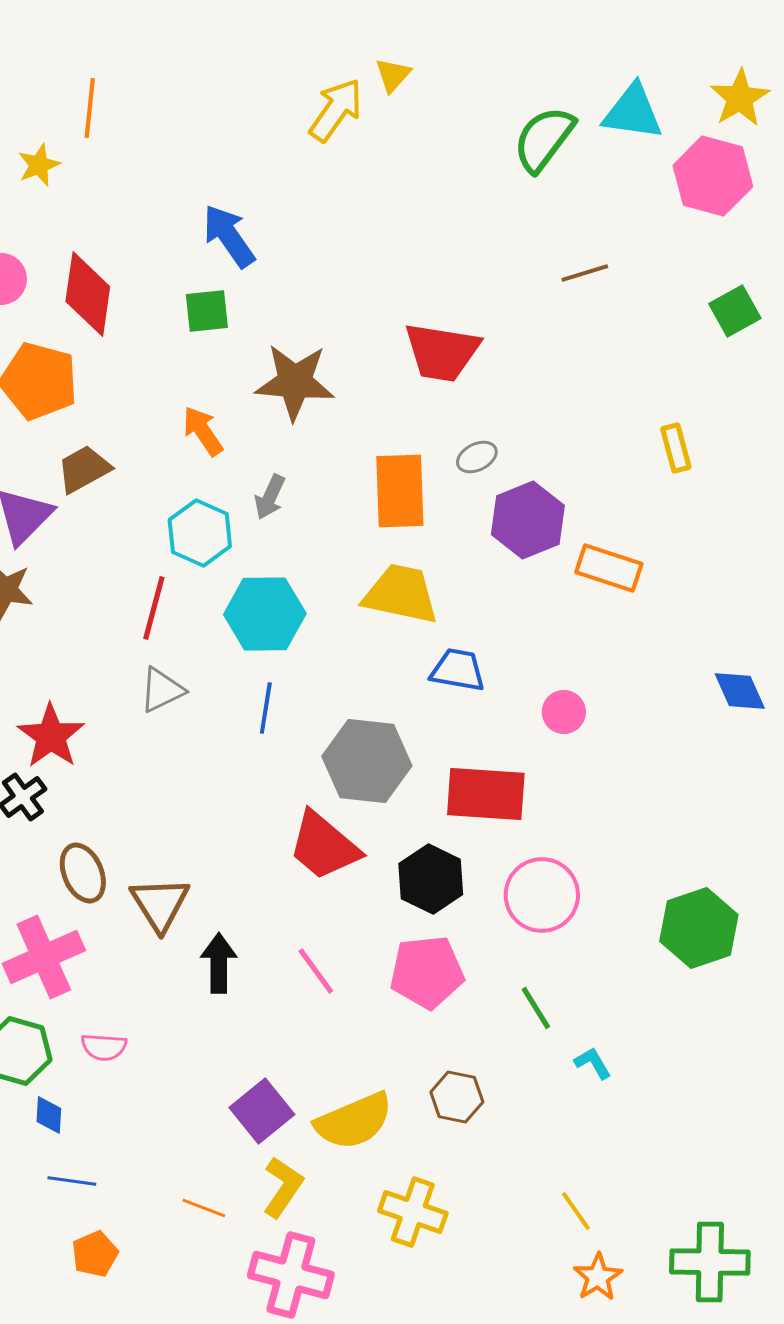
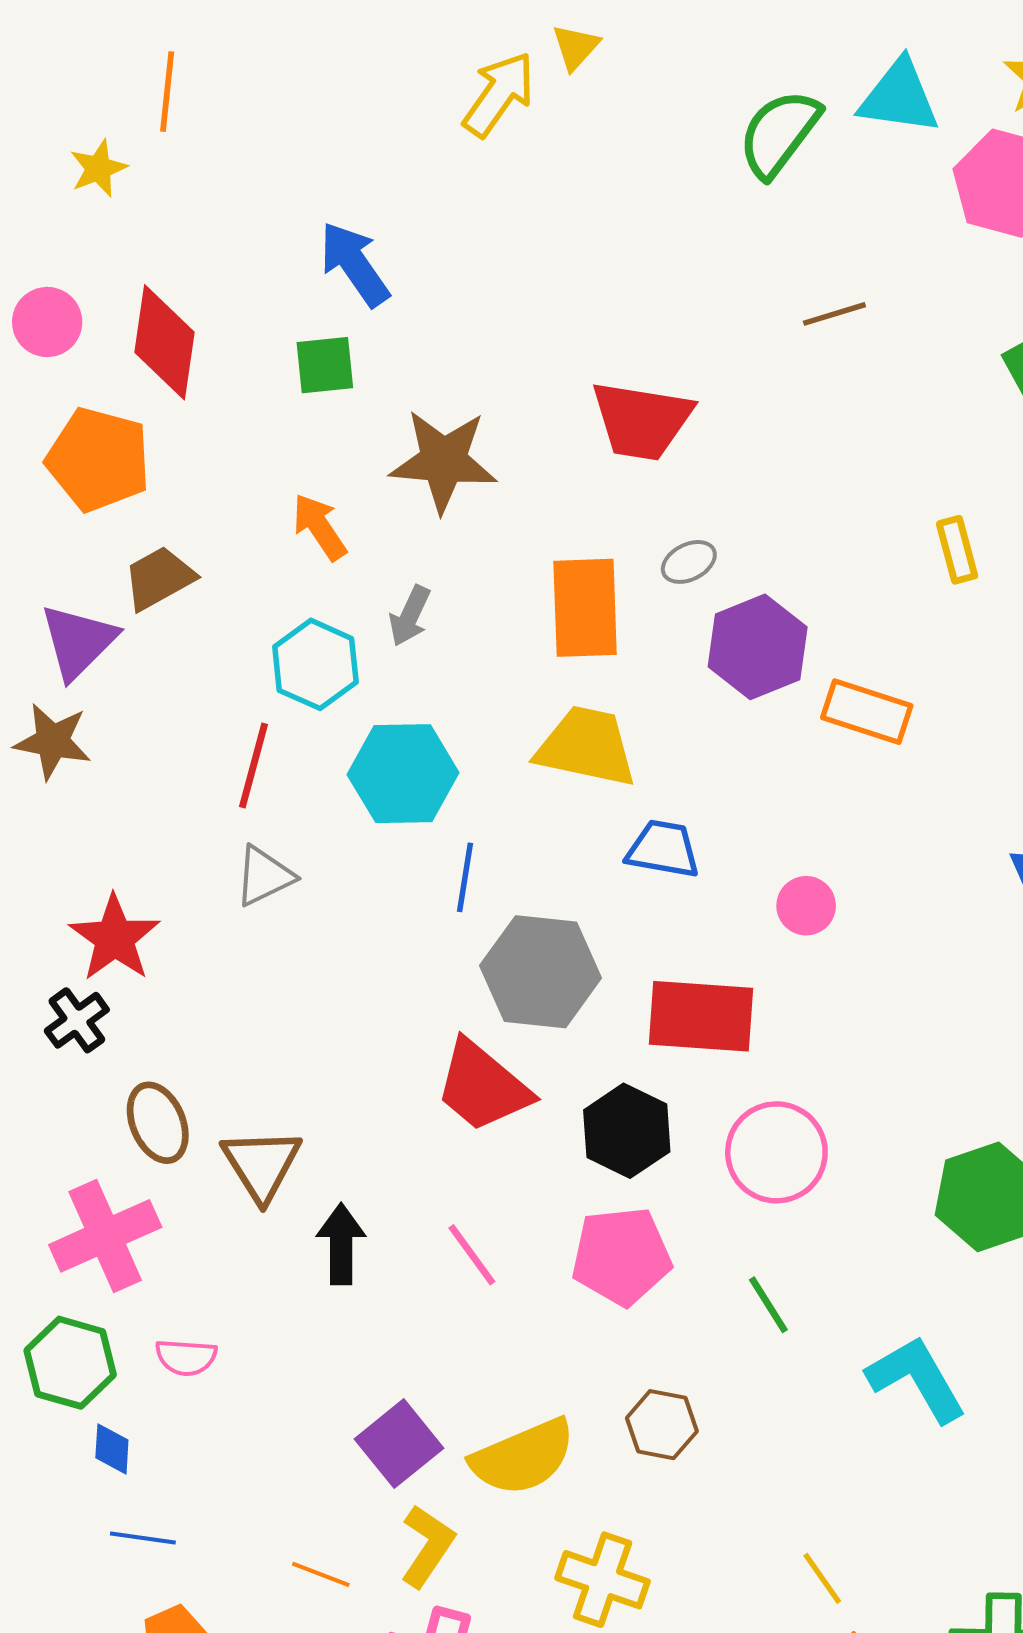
blue line: (266, 708) -> (465, 877), moved
cyan L-shape: (593, 1063) -> (917, 1379), moved, size x2.0

